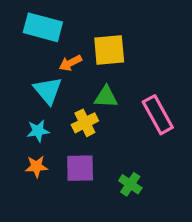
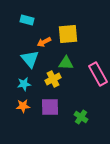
cyan rectangle: (43, 27) -> (27, 20), size x0.6

